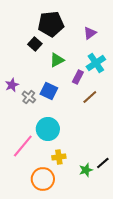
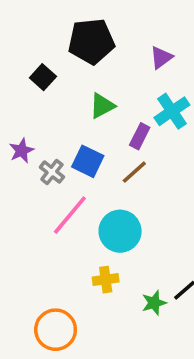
black square: (35, 44) -> (43, 77), moved
brown line: (90, 97) -> (134, 172), moved
cyan circle: (48, 129) -> (120, 231), moved
pink line: (23, 146) -> (70, 215), moved
orange circle: (43, 179) -> (56, 330), moved

